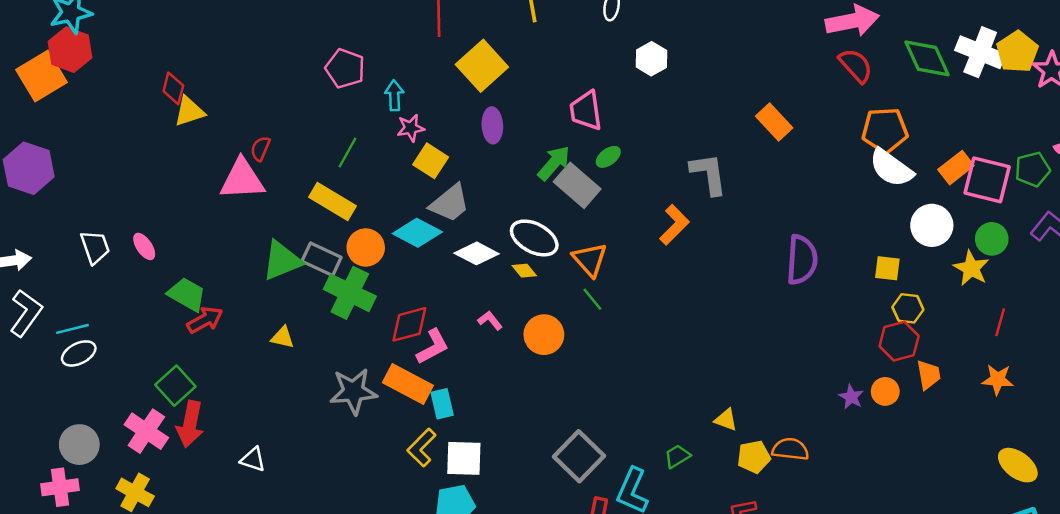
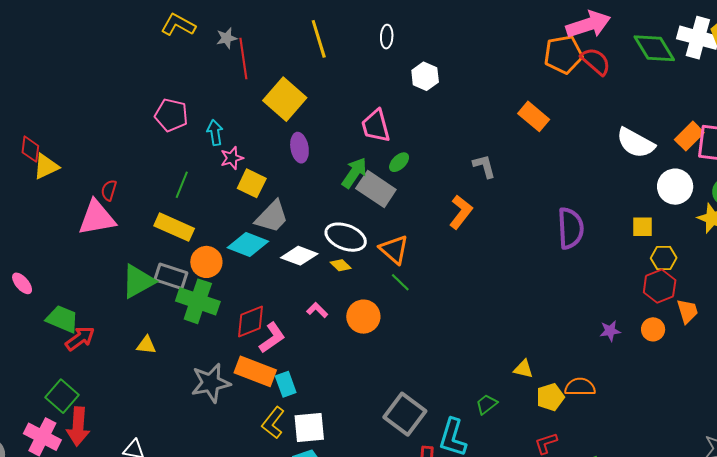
orange pentagon: (885, 130) -> (563, 54), moved
gray L-shape: (709, 174) -> (484, 166), size x0.7
purple star: (851, 397) -> (610, 331), moved, turned -30

